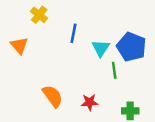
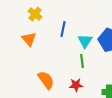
orange triangle: (19, 46) -> (29, 39), moved
green line: (114, 70) -> (82, 61), moved

